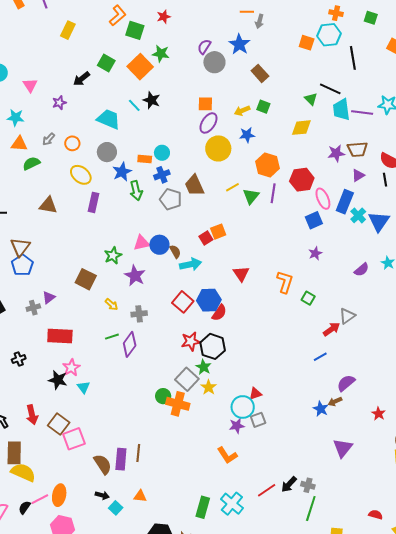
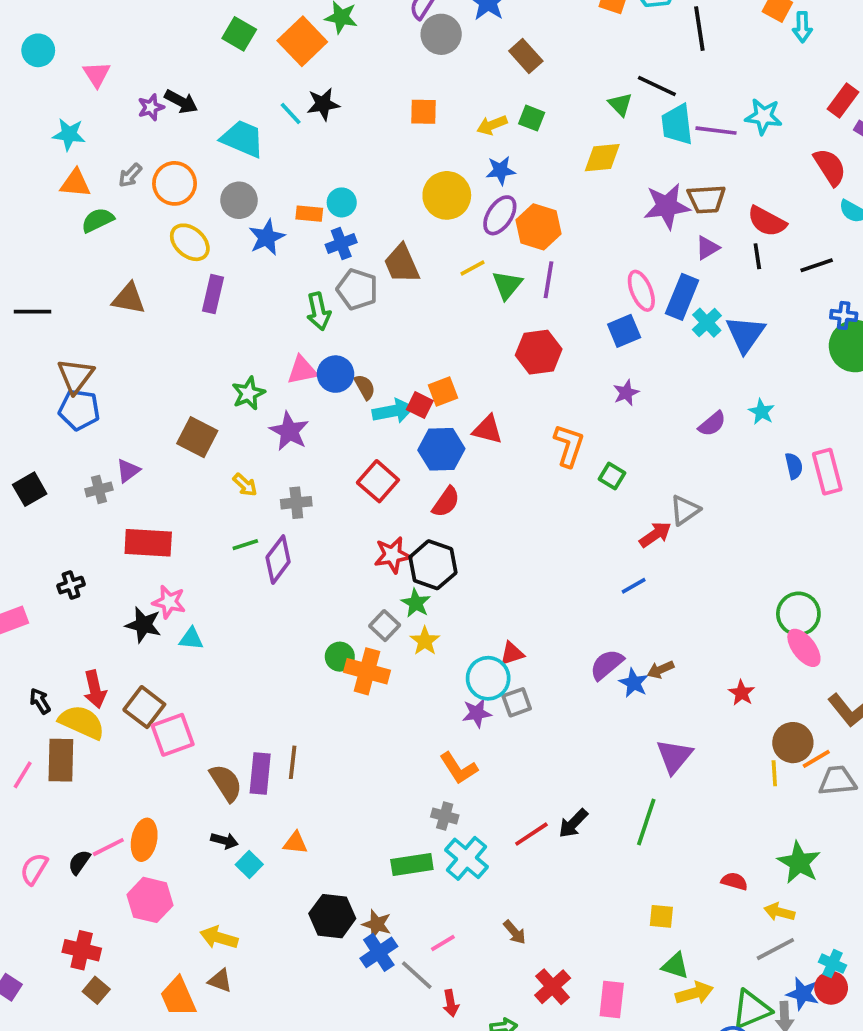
black arrow: (82, 79) -> (181, 102), moved, turned -114
black star: (152, 100) -> (323, 104), turned -30
purple ellipse: (208, 123) -> (500, 215), moved
orange circle: (72, 143) -> (175, 183), size x1.5
purple star: (336, 153) -> (667, 206), size x1.4
red hexagon: (302, 180) -> (539, 352), moved
green arrow: (136, 191) -> (319, 311), moved
orange square: (218, 232) -> (443, 391), moved
red square: (206, 238) -> (420, 405), moved, turned -32
blue pentagon: (22, 265) -> (79, 410), turned -30
red triangle: (241, 274) -> (487, 430), turned -42
blue hexagon: (209, 300) -> (441, 449), moved
pink star: (71, 368) -> (169, 602), turned -30
gray square: (187, 379) -> (385, 626), size x0.7
purple semicircle: (346, 383) -> (607, 665), moved
cyan triangle: (83, 387) -> (191, 639), turned -48
yellow semicircle: (23, 472) -> (82, 722), moved
gray cross: (308, 485) -> (445, 816), moved
green rectangle: (203, 507) -> (412, 865), turned 65
green line: (311, 508) -> (646, 822), moved

